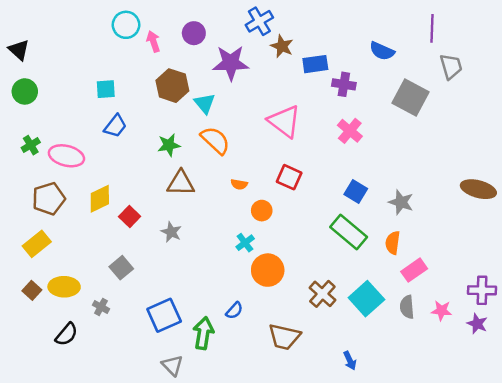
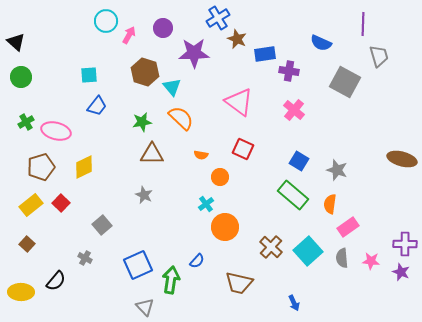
pink arrow: (153, 41) -> (129, 35), turned 48
red square: (130, 217) -> (61, 203), moved
yellow ellipse: (64, 287) -> (21, 292), moved

